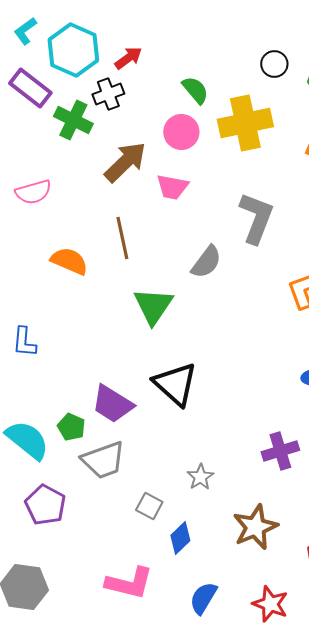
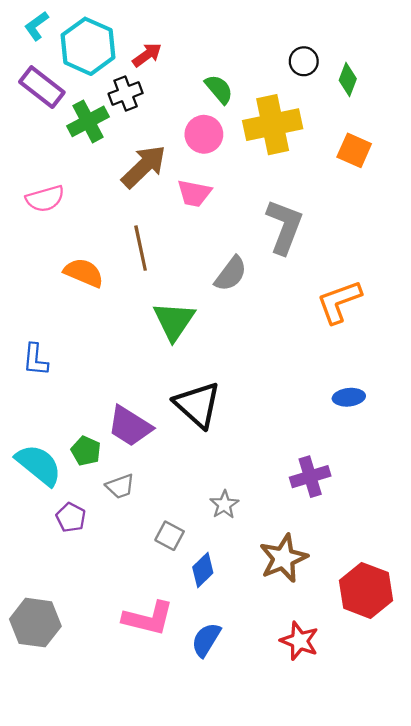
green cross: (73, 120) -> (88, 121), turned 36
gray trapezoid: (103, 460) -> (120, 486), size x0.6
purple pentagon: (45, 505) -> (71, 517), moved, size x0.7
blue semicircle: (203, 598) -> (206, 640), moved

